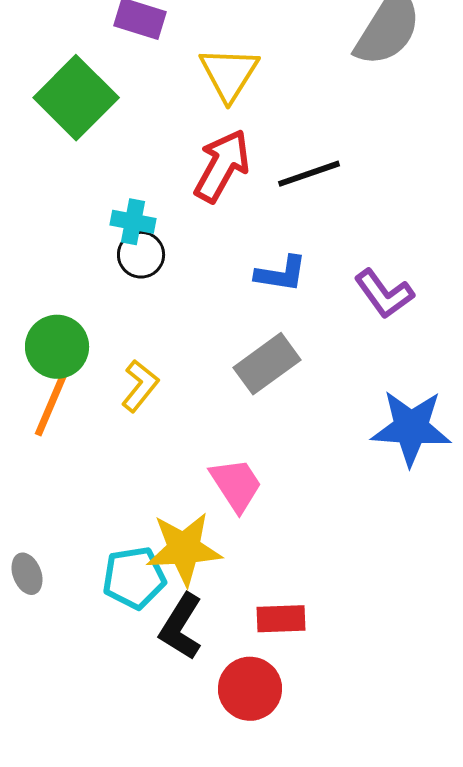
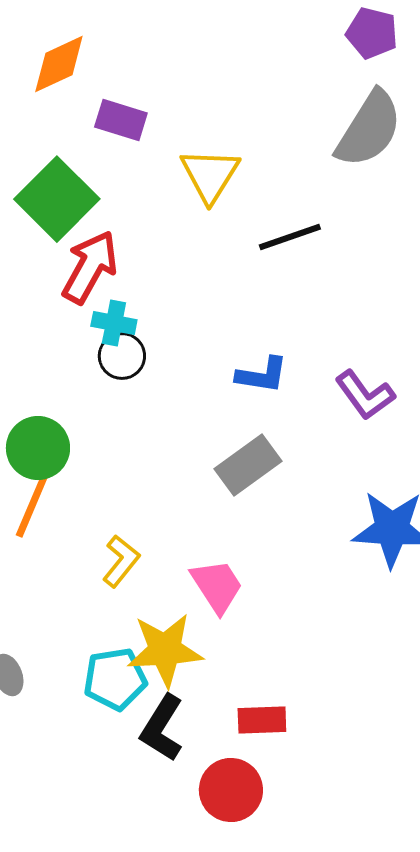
red arrow: (222, 166) -> (90, 267), moved
black line: (309, 174) -> (290, 237), moved
yellow L-shape: (140, 386) -> (121, 561), moved

